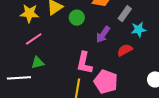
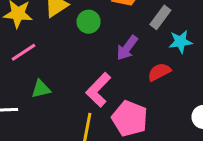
green triangle: (38, 63) -> (41, 89), moved
pink L-shape: (84, 63) -> (98, 90), turned 30

